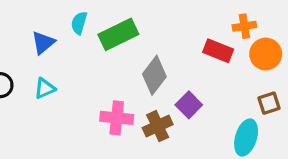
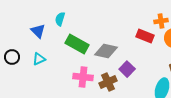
green rectangle: (118, 34) -> (77, 44), moved, turned 55
blue triangle: (43, 43) -> (38, 31), turned -35
gray diamond: (154, 75) -> (106, 51), turned 65

